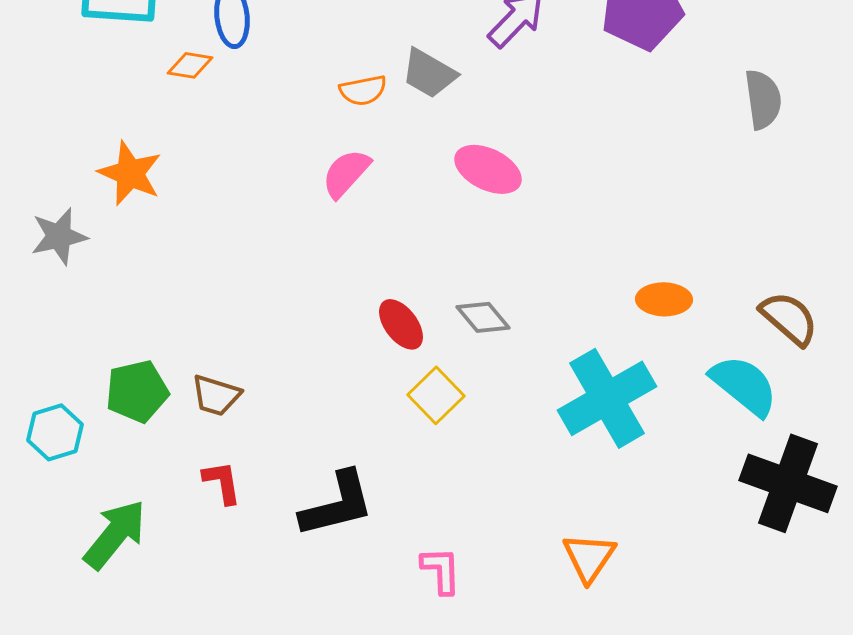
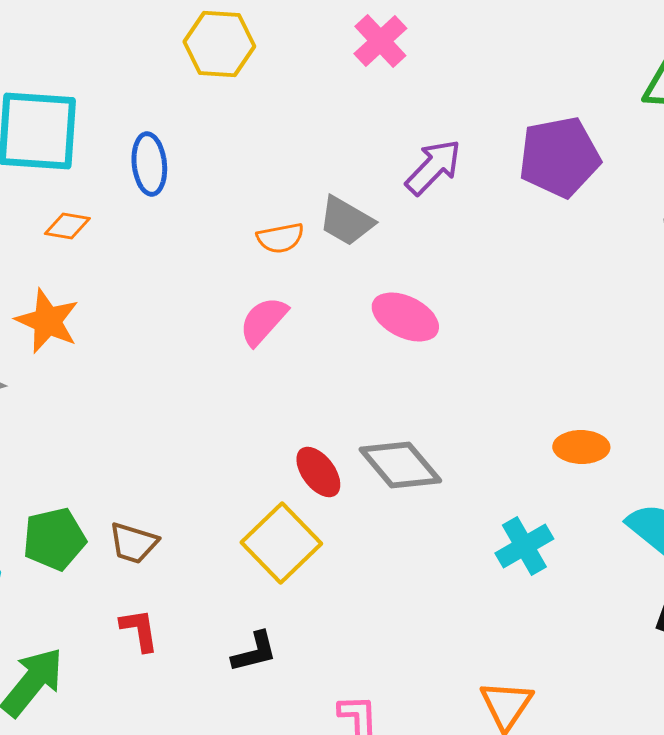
orange diamond: (190, 65) -> (67, 226), moved
gray diamond: (483, 317) -> (400, 465), size x1.5
yellow square: (436, 395) -> (281, 543), moved, size x1.4
cyan cross: (607, 398) -> (524, 546), size x0.6
black L-shape: (337, 504) -> (254, 652), size x0.6

